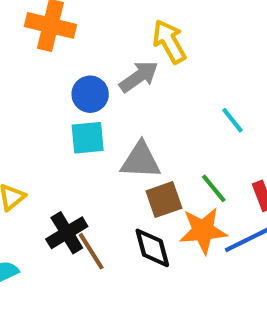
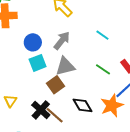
gray arrow: (139, 77) -> (62, 41), moved
brown square: (164, 200) -> (56, 85), moved
orange star: (203, 231) -> (112, 106), moved

